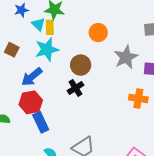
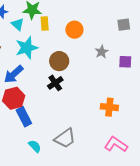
yellow rectangle: (50, 27) -> (45, 23), moved
gray star: (126, 57) -> (102, 52), size x0.6
orange cross: (138, 99) -> (109, 107), moved

